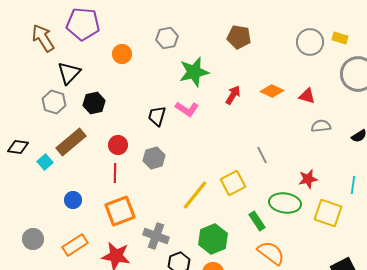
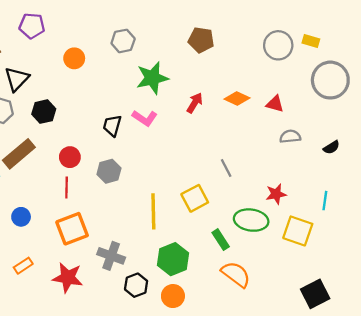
purple pentagon: (83, 24) -> (32, 26), size x0.7
yellow line: (195, 195) -> (153, 211), turned -40
orange rectangle: (75, 245) -> (23, 266), size x0.7

